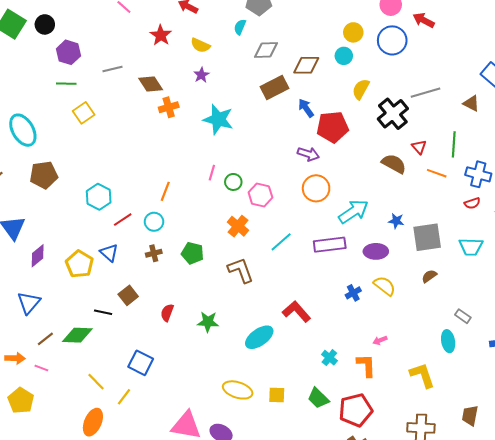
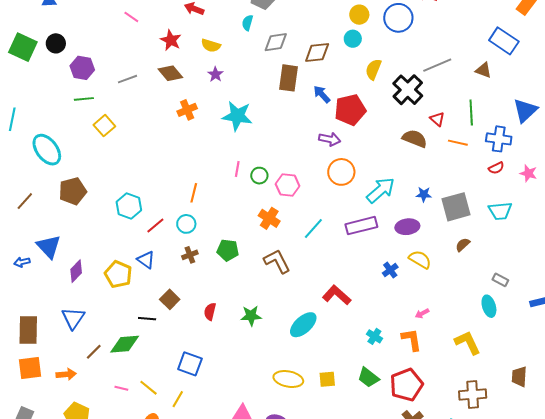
brown diamond: (151, 84) -> (170, 73), moved
brown rectangle: (274, 87) -> (289, 78), turned -48
pink line: (41, 368) -> (121, 388), moved

